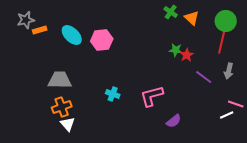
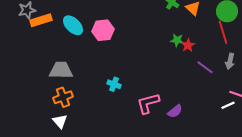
orange rectangle: (40, 30) -> (41, 20), size x1.5
red line: (222, 42) -> (223, 32), turned -30
pink L-shape: (152, 96) -> (148, 103), moved
white triangle: (68, 124) -> (60, 121), moved

